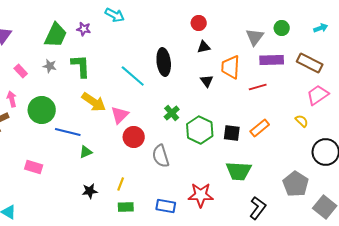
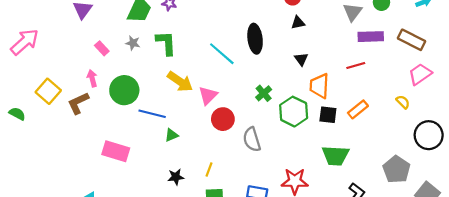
orange trapezoid: (231, 67) -> (319, 86), moved
pink rectangle: (34, 167) -> (116, 151), size x1.4

